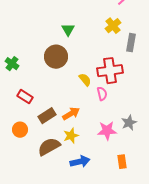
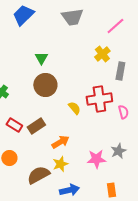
green triangle: (68, 30) -> (41, 58), moved
pink semicircle: (102, 94) -> (123, 112), moved
brown rectangle: (47, 116) -> (36, 126), moved

